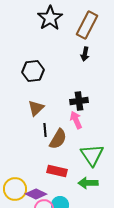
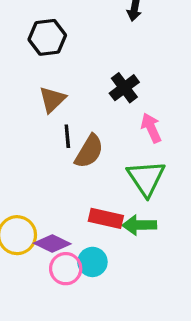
black cross: (79, 101) -> (124, 88), turned -30
pink arrow: (76, 120) -> (151, 128), moved
red rectangle: (57, 171) -> (106, 218), moved

